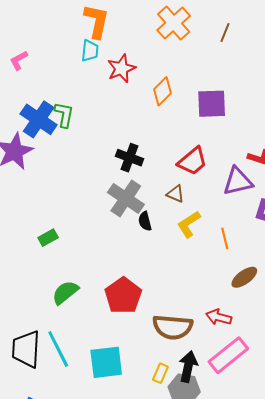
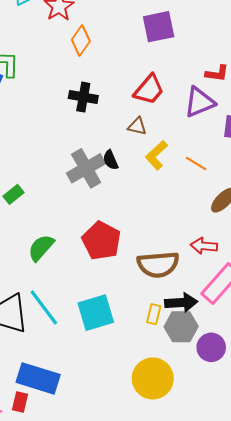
orange diamond: (163, 91) -> (81, 40), moved
gray cross: (126, 198) -> (86, 168), moved, turned 36
orange line: (225, 238) -> (196, 163), turned -35
black arrow: (188, 367) -> (181, 302), turned 84

